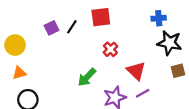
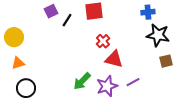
purple square: (51, 28) -> (51, 11), moved
red triangle: (136, 71) -> (114, 59), moved, turned -30
green arrow: (87, 77) -> (82, 81), moved

